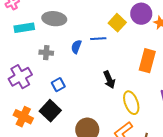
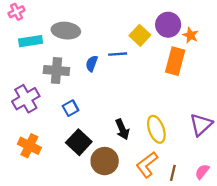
gray cross: (46, 53) -> (56, 71), size x1.5
orange rectangle: (147, 61) -> (175, 61), moved
black arrow: (109, 80) -> (122, 129), moved
black square: (50, 111) -> (79, 142), moved

